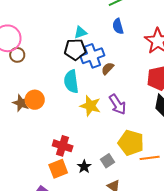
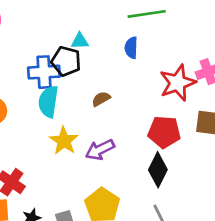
blue cross: (92, 56) -> (44, 72), moved
purple arrow: (118, 104) -> (100, 150), turned 80

